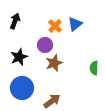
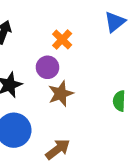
blue triangle: (75, 24) -> (115, 22), moved

